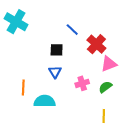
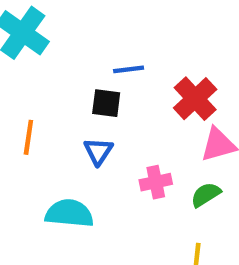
blue line: (72, 30) -> (129, 69), moved, turned -56
orange line: (23, 88) -> (28, 137), moved

